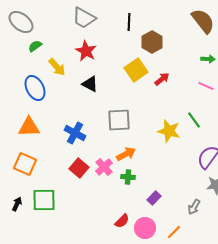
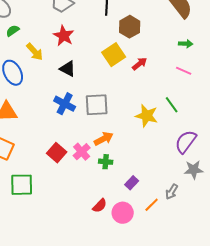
blue cross: (75, 133) -> (65, 104), moved
orange line: (174, 232) -> (152, 205), moved

